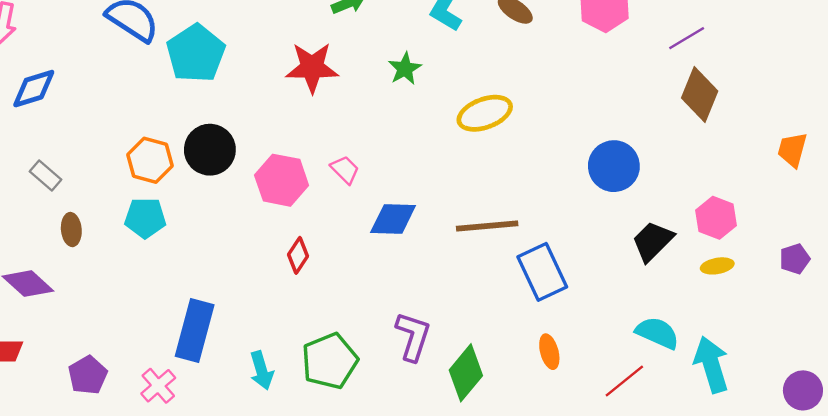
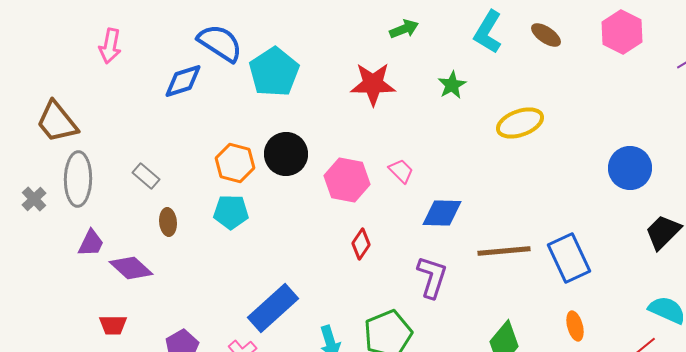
blue diamond: (34, 89) -> (183, 81), moved
brown line: (487, 226) -> (504, 251), moved
blue rectangle: (195, 331) -> (273, 308), turned 33
purple L-shape: (413, 336) -> (432, 277), moved

